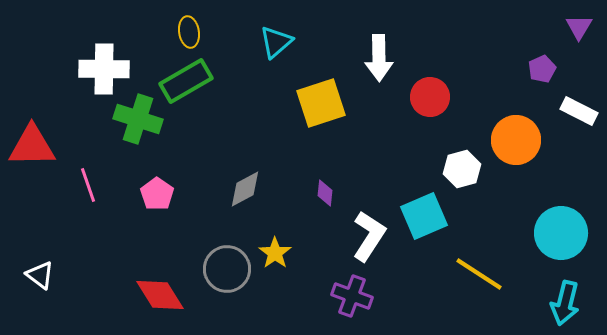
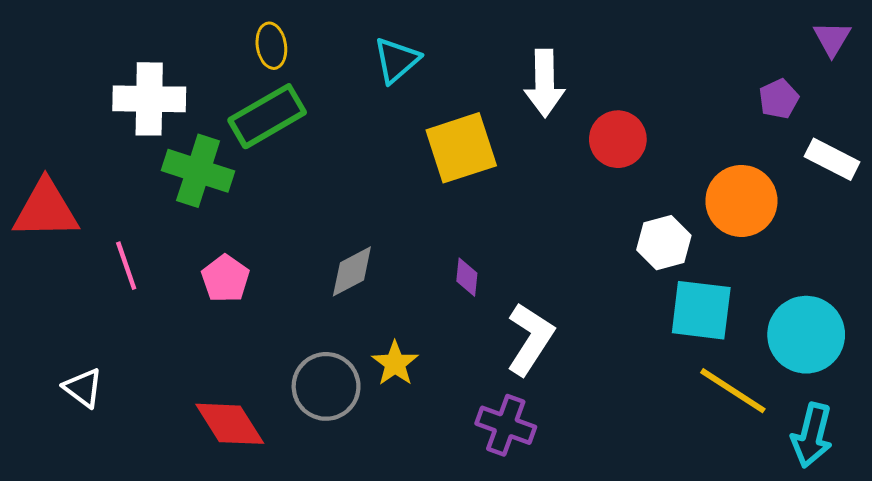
cyan square: (424, 216) -> (701, 310), moved, turned 30
yellow line: (479, 274) -> (733, 391), moved
white triangle: (40, 275) -> (83, 388), moved

